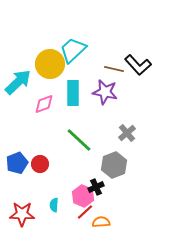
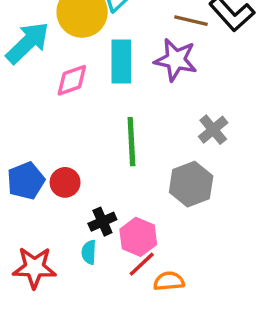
green line: (79, 140) -> (131, 142), turned 44
black cross: (96, 187) -> (102, 222), moved

